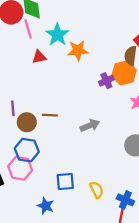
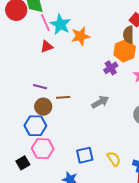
pink line: (28, 29) -> (45, 23), moved
purple cross: (106, 81) -> (111, 68), moved
purple line: (13, 108) -> (40, 87), moved, turned -64
blue hexagon: (27, 150) -> (35, 126), moved

